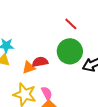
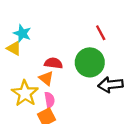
orange triangle: (29, 68) -> (46, 78), moved, turned 40

